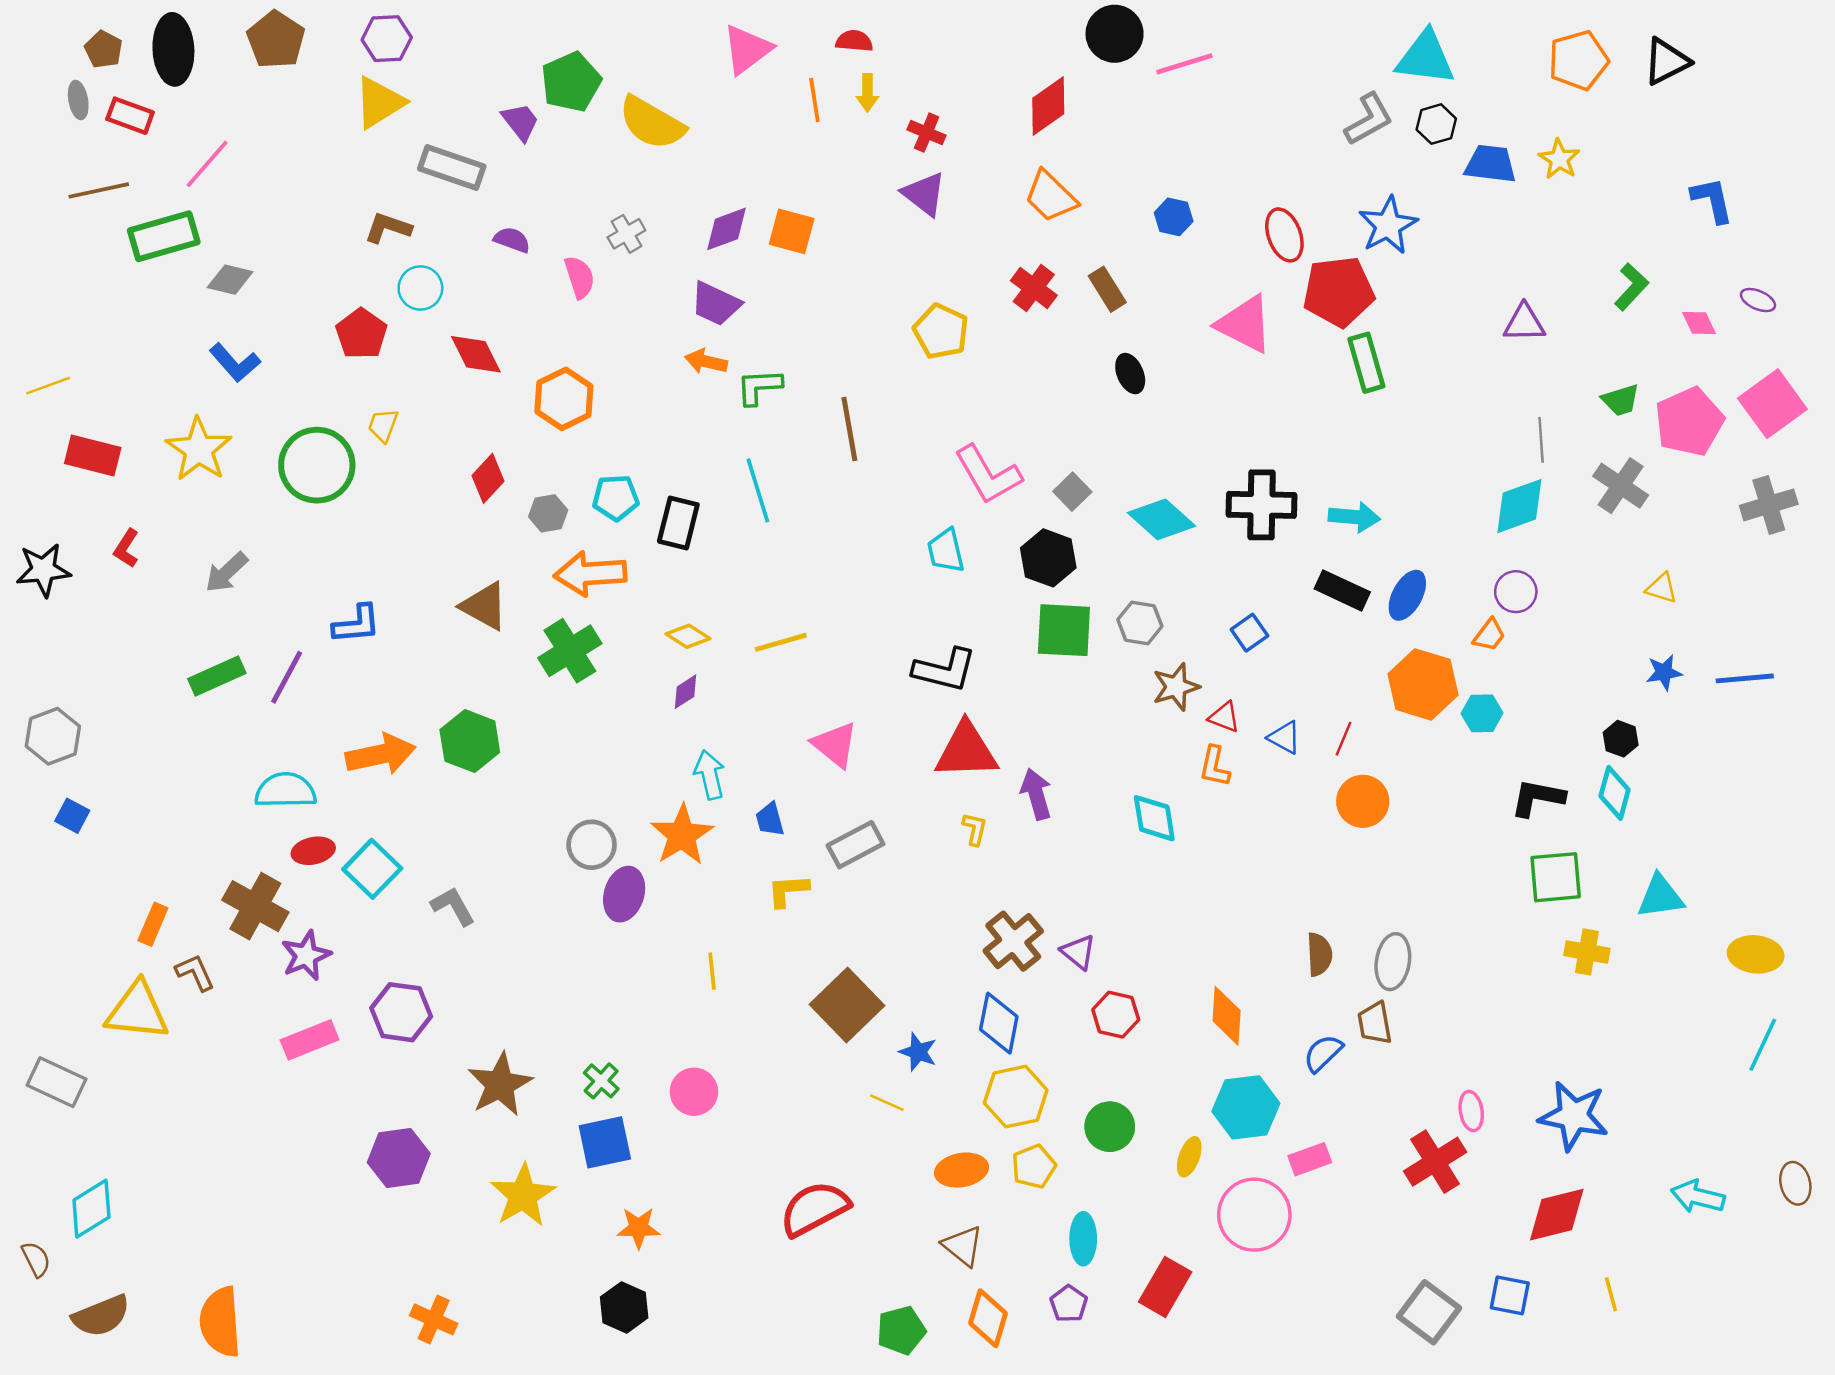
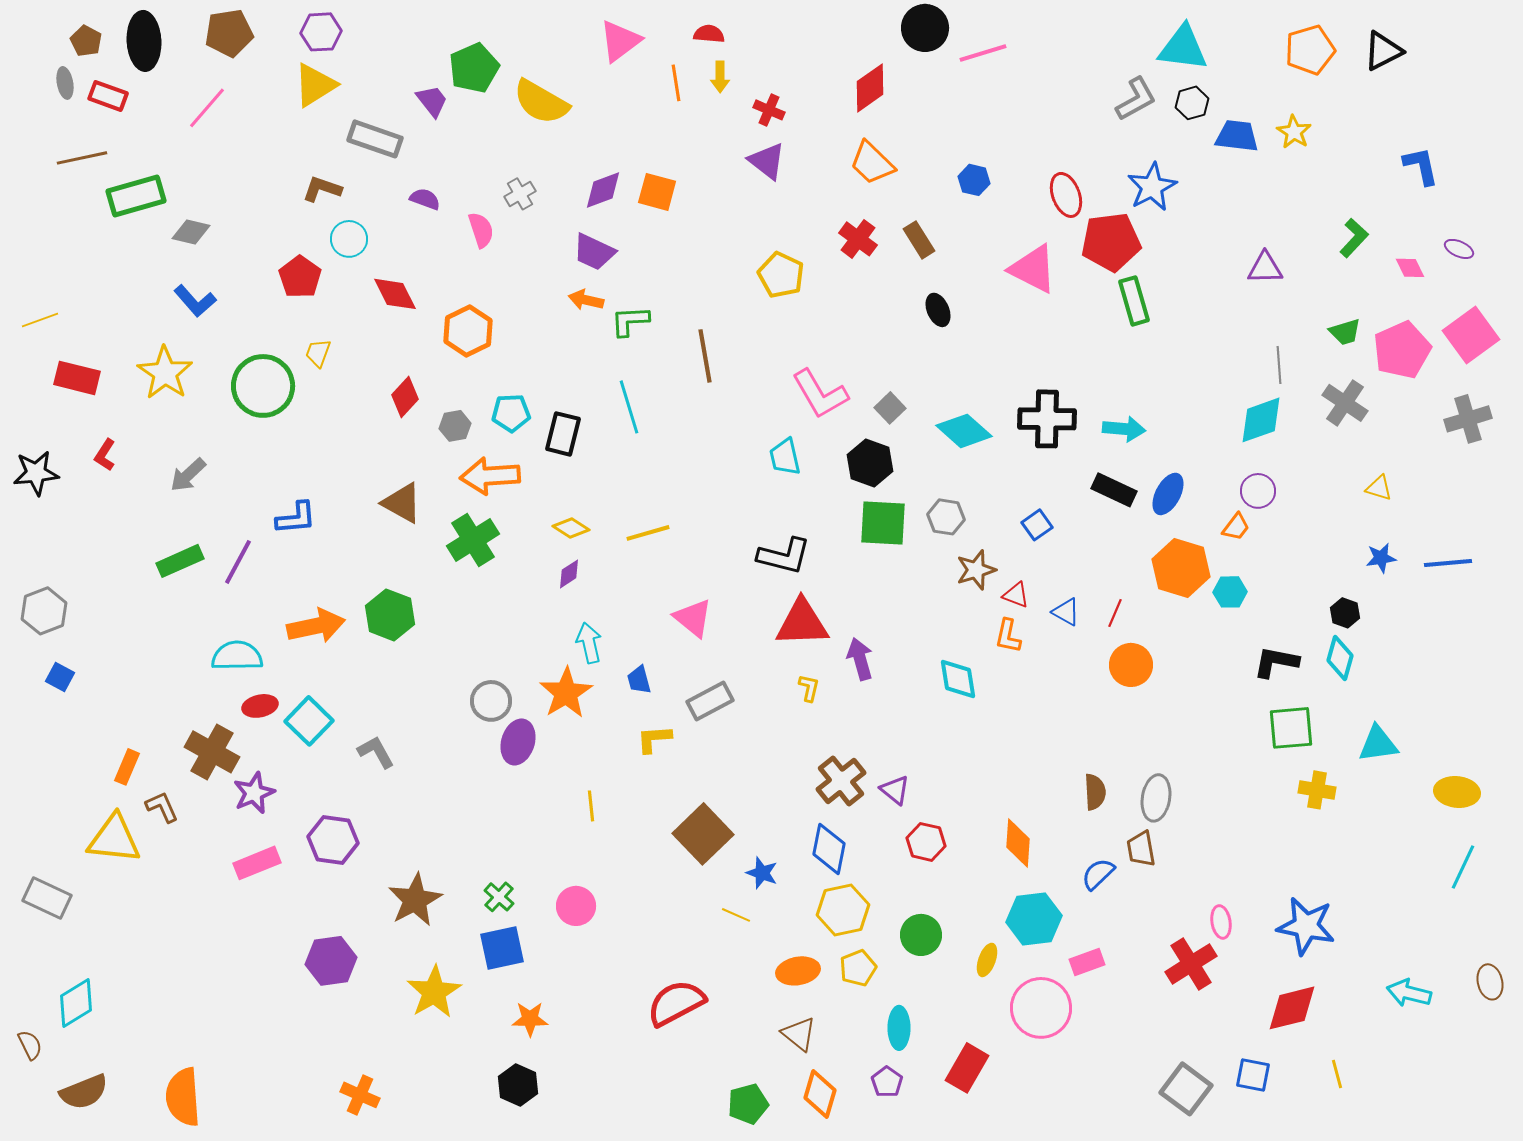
brown pentagon: (276, 40) -> (229, 33), turned 30
pink line: (207, 164) -> (207, 108), moved

